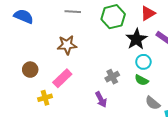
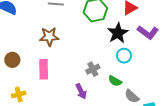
pink rectangle: (62, 78) -> (44, 69), turned -48
green semicircle: (142, 80) -> (115, 81), moved
yellow cross: (45, 98) -> (19, 94), moved

